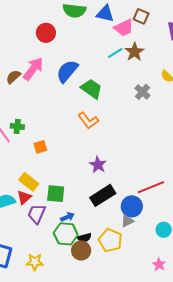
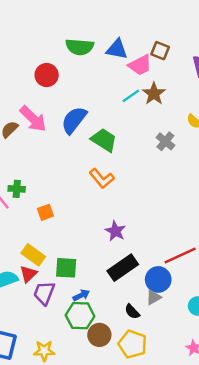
pink arrow: (33, 69) -> (33, 119), turned 100
black semicircle: (84, 238) -> (132, 312), moved, turned 64
yellow pentagon: (110, 240) -> (133, 344), moved

